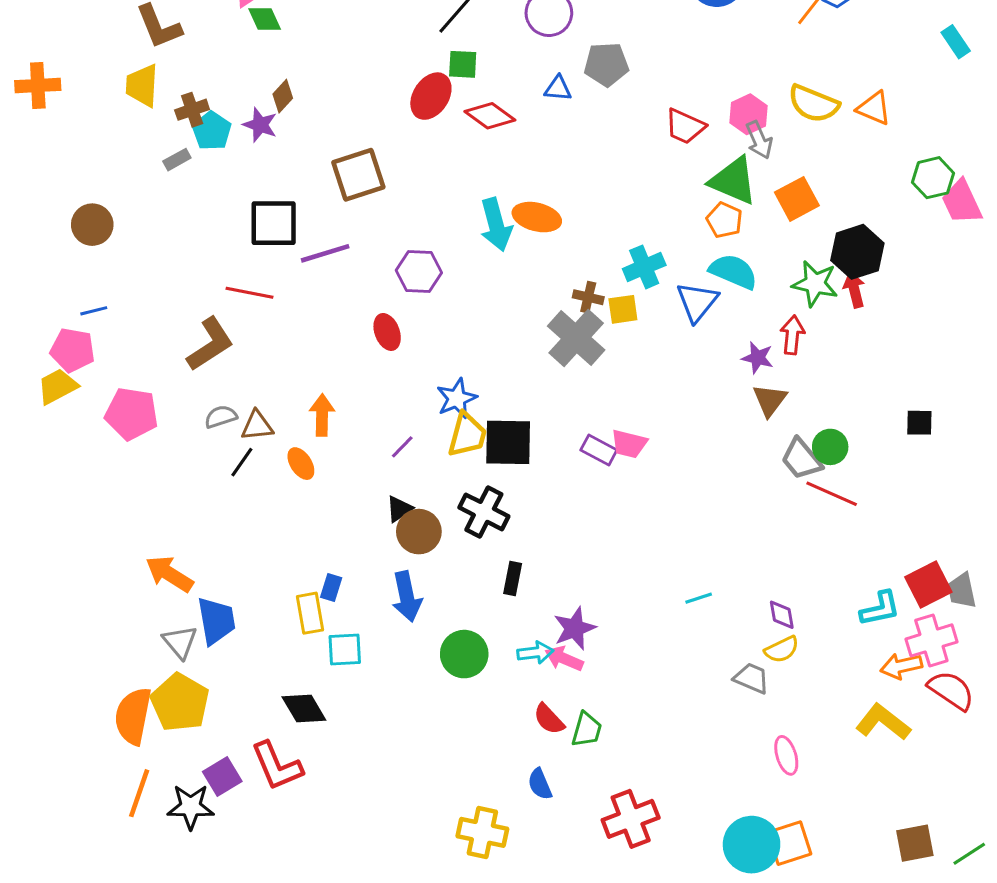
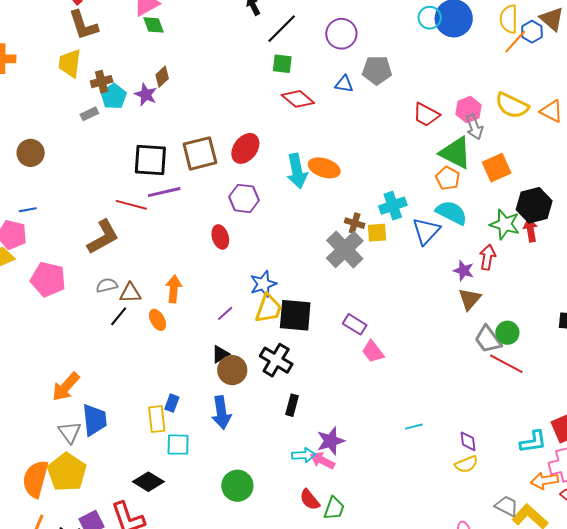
red ellipse: (431, 96) -> (245, 148), moved
brown square: (358, 175) -> (200, 153), moved
purple line: (325, 253) -> (164, 192), moved
pink trapezoid: (629, 444) -> (373, 352), moved, turned 35
orange arrow: (169, 574) -> (66, 387), turned -84
green circle: (464, 654) -> (237, 486), moved
gray trapezoid: (752, 678) -> (507, 506), moved
black diamond: (304, 708) -> (148, 482), turned -32

